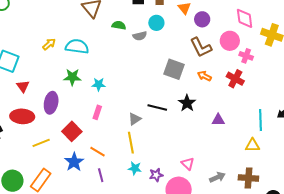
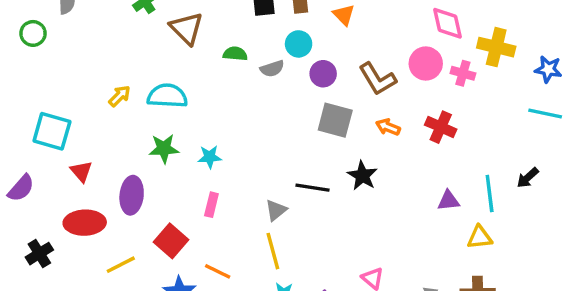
purple circle: (202, 19) -> (323, 74), moved
pink cross: (246, 56) -> (463, 73), moved
purple triangle: (218, 120) -> (448, 201), moved

